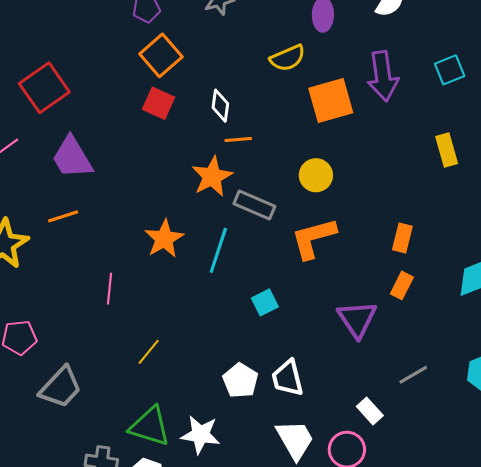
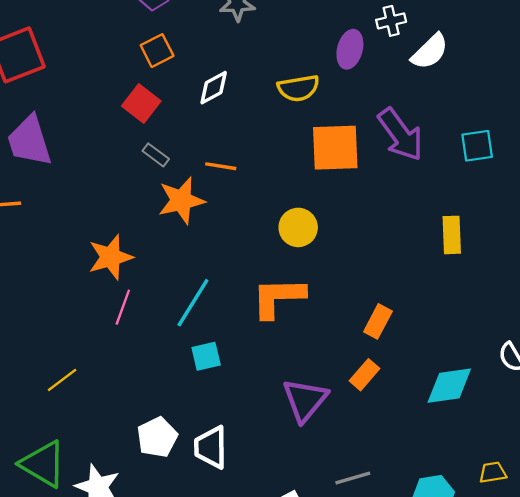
orange square: (161, 55) -> (157, 51), size x0.7
purple arrow: (383, 76) -> (400, 134), turned -42
white diamond: (220, 106) -> (214, 88), moved, turned 40
gray rectangle: (254, 205) -> (156, 155), moved, size x0.6
cyan line: (218, 250) -> (193, 303), moved
pink line: (110, 289) -> (123, 307), moved

